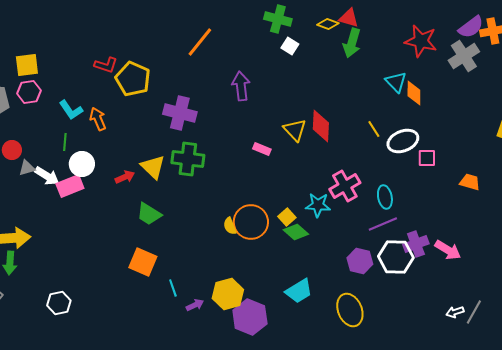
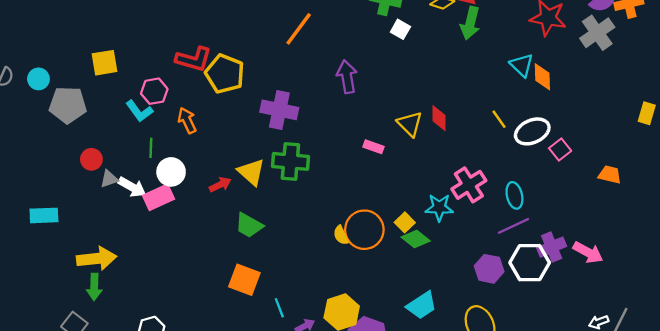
red L-shape: (106, 65) -> (194, 59), size x1.4
pink hexagon: (29, 92) -> (154, 91), moved
cyan L-shape: (71, 110) -> (139, 111), moved
red diamond: (321, 126) -> (439, 118), size x0.7
pink square: (427, 158) -> (560, 150), turned -36

